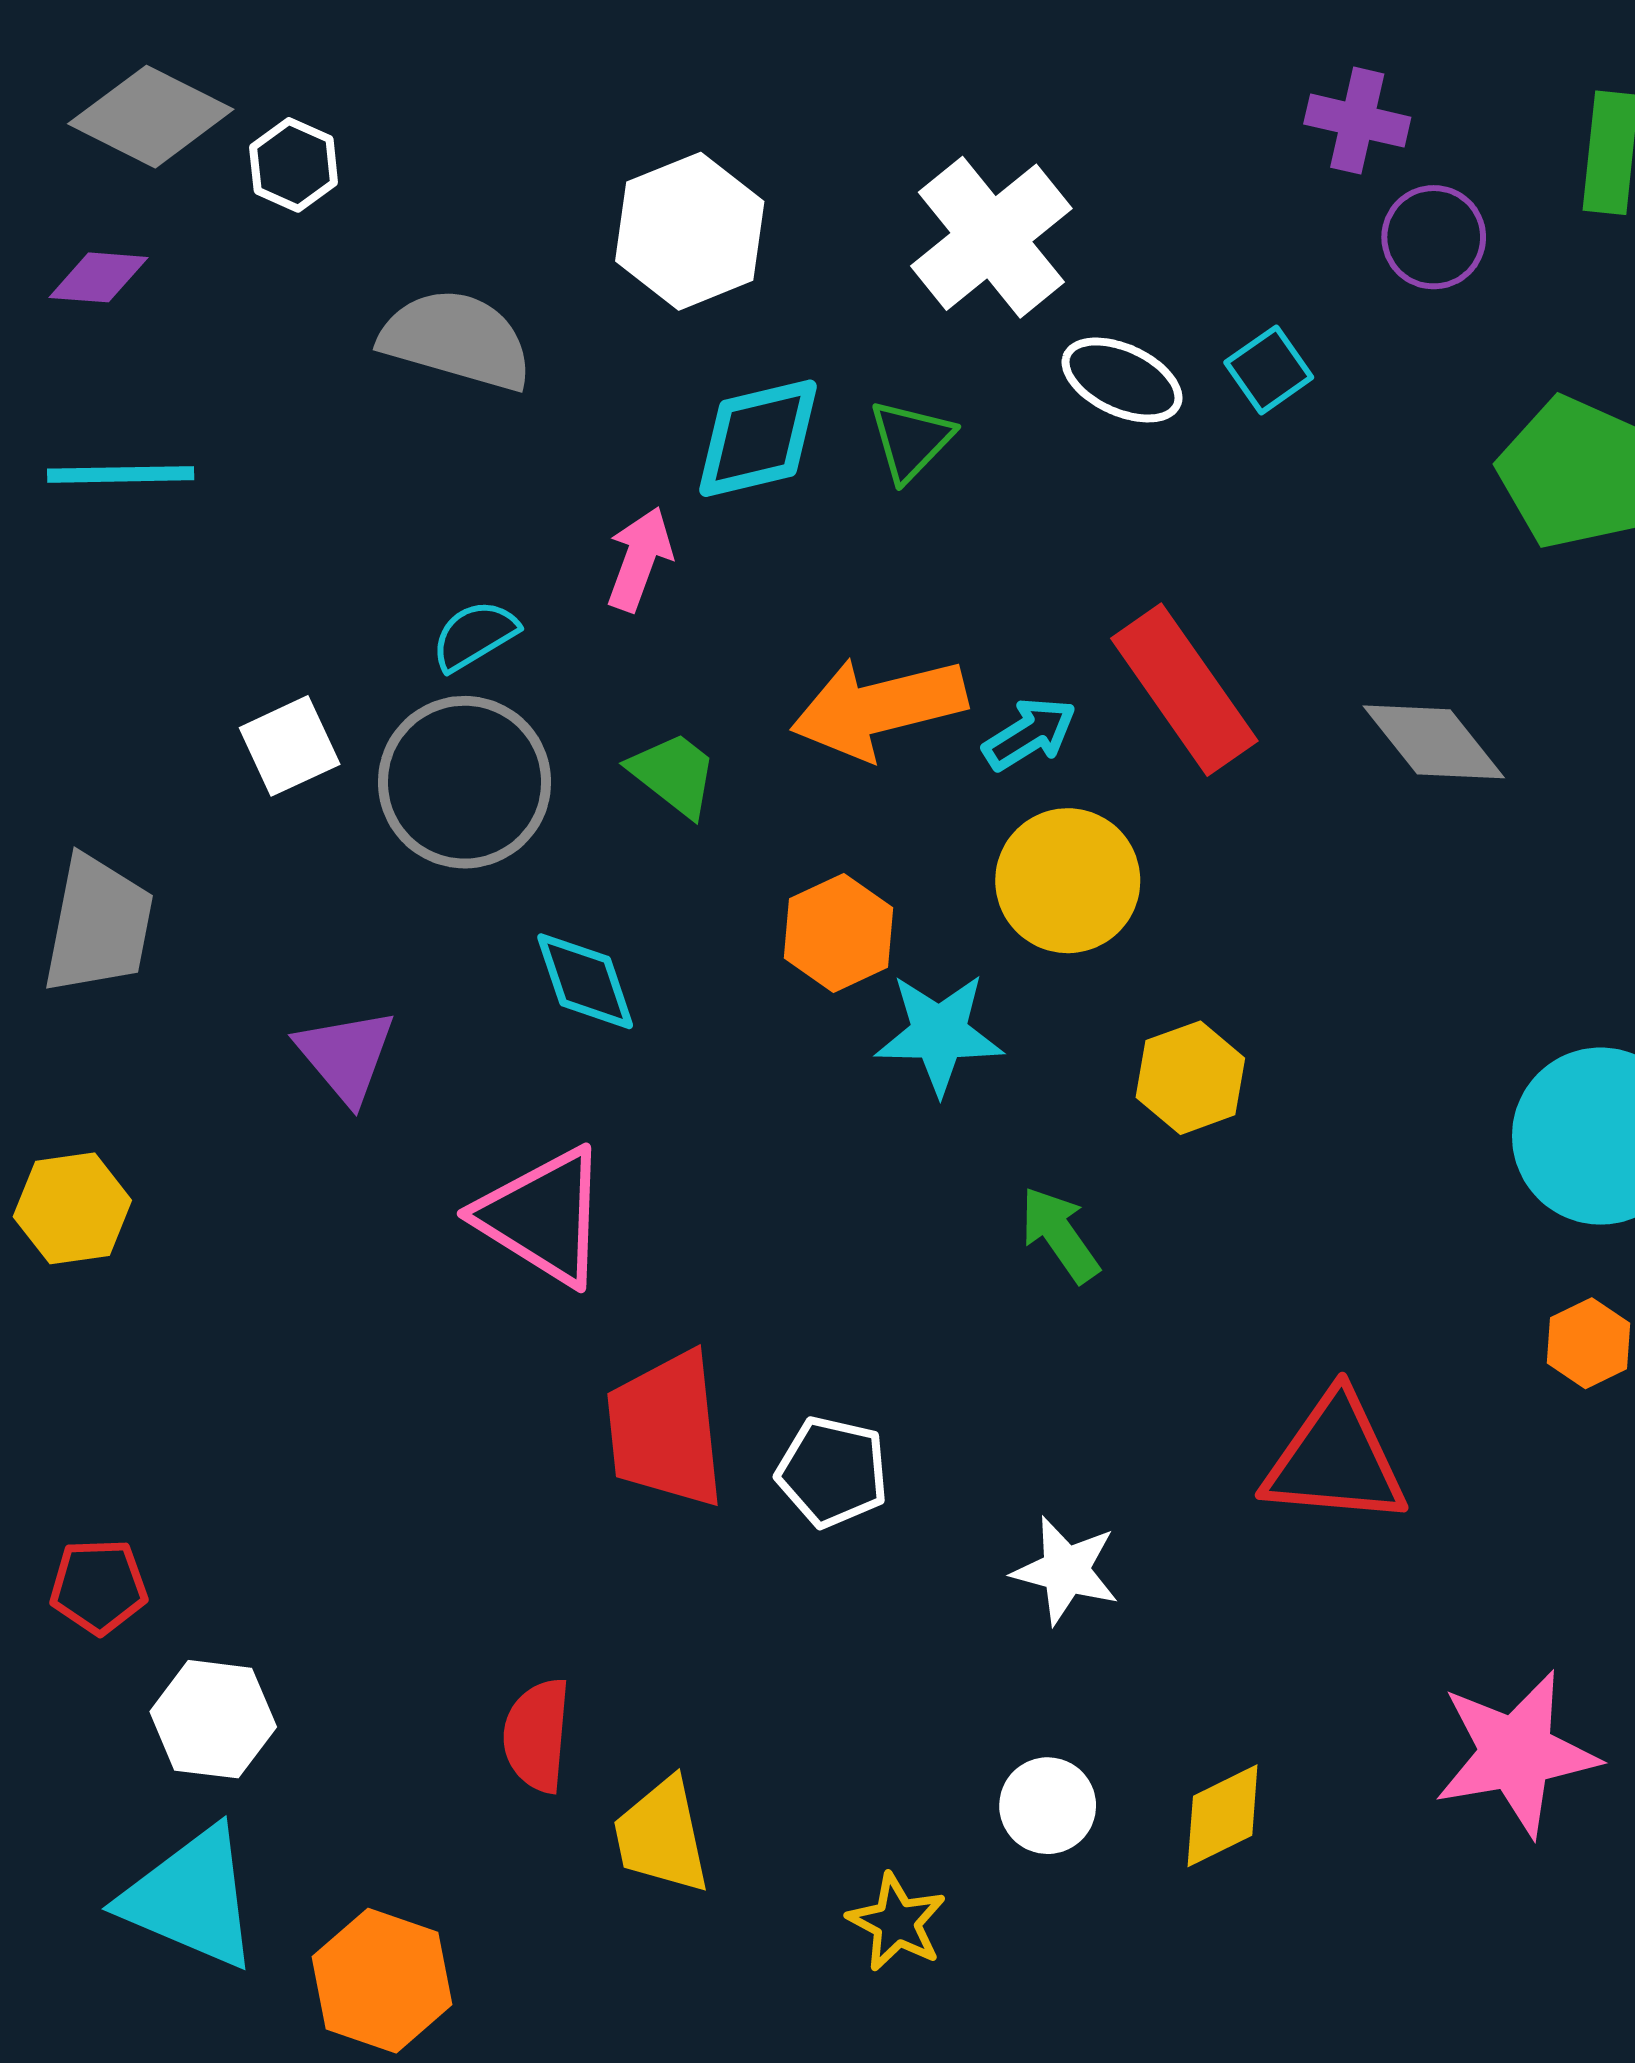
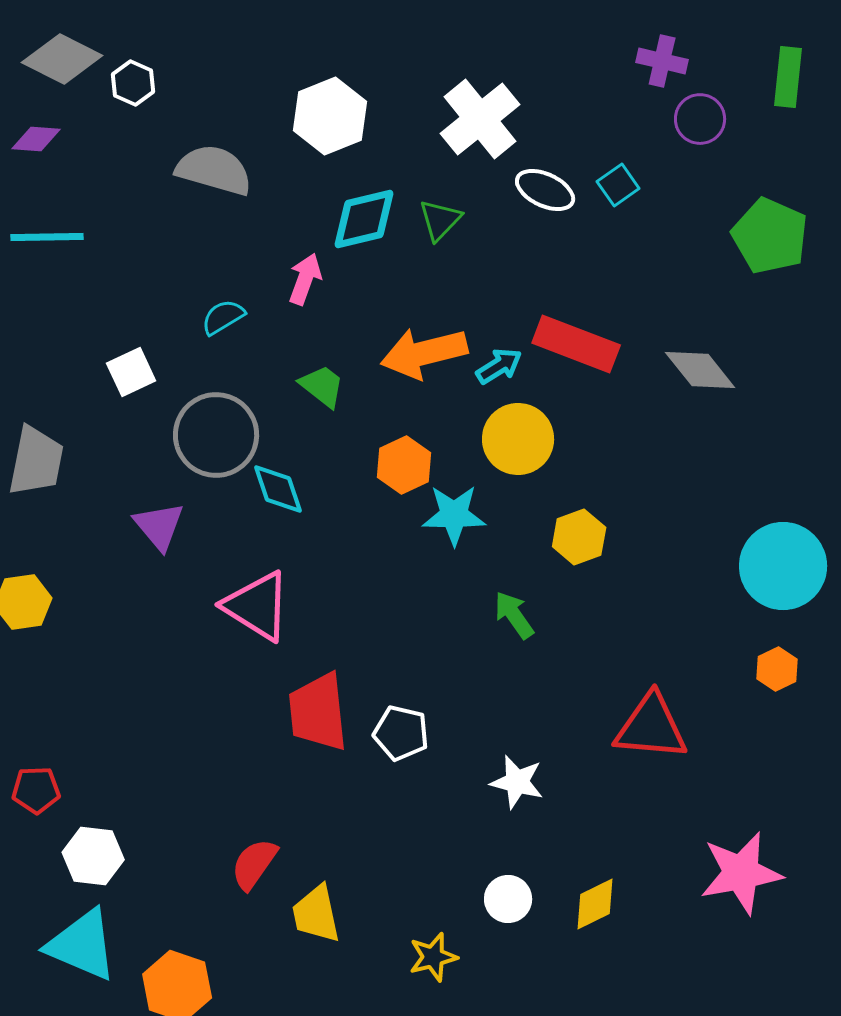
red rectangle: (1184, 690) -> (576, 344), turned -34
gray circle: (465, 782) -> (216, 435), moved
red semicircle: (537, 1735) -> (254, 864), turned 30
yellow star: (897, 1922) -> (433, 957), turned 30

